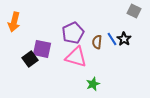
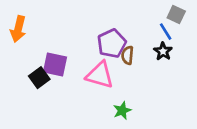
purple pentagon: (73, 33) -> (112, 43), moved
blue line: (112, 39) -> (166, 32), moved

